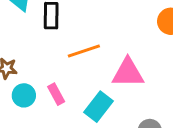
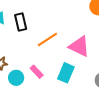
pink triangle: (128, 73) -> (79, 46), turned 40

